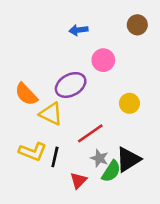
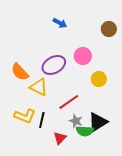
brown circle: (137, 25) -> (109, 29), moved
blue arrow: (78, 30) -> (60, 23), turned -144
pink circle: (103, 60) -> (83, 56), moved
green semicircle: (111, 171) -> (85, 131), turned 60

